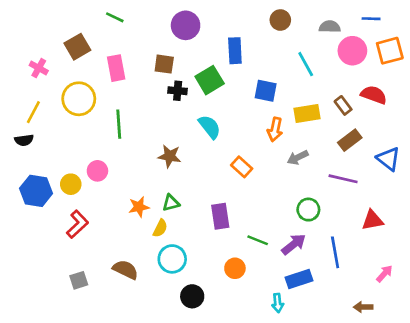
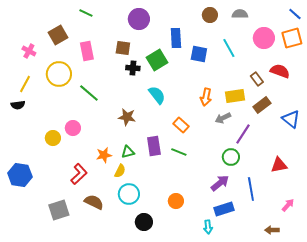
blue line: (371, 19) -> (295, 14), moved, turned 40
gray semicircle: (330, 27) -> (240, 14), moved
blue square: (266, 91) -> (199, 54), moved
yellow rectangle: (307, 113) -> (235, 96), moved
green line: (119, 124) -> (89, 93), turned -45
purple line: (343, 179) -> (243, 134), moved, turned -70
blue hexagon: (36, 191) -> (20, 175), moved
purple rectangle: (220, 216) -> (154, 146), moved
red L-shape: (77, 224) -> (79, 174), moved
green line: (258, 240) -> (179, 152), moved
gray square: (79, 280) -> (59, 210), size x1.5

